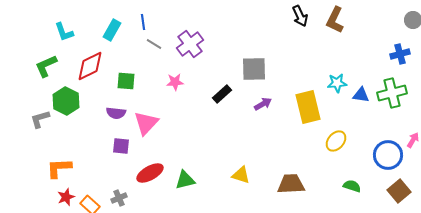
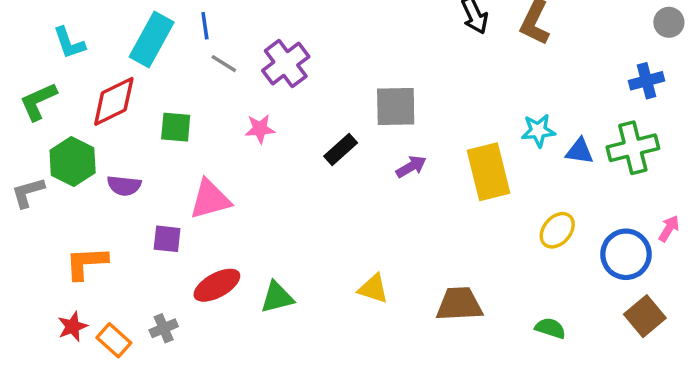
cyan rectangle: (112, 30) -> (152, 39), size x1.4
purple semicircle: (116, 113) -> (124, 186), moved
pink triangle: (146, 123) -> (210, 199), turned 32
yellow ellipse: (336, 141) -> (557, 230), moved
orange L-shape: (59, 168) -> (86, 263), moved
green semicircle: (352, 186) -> (550, 328), moved

